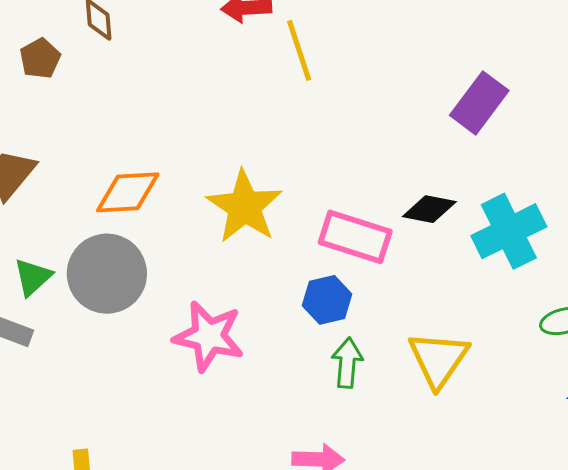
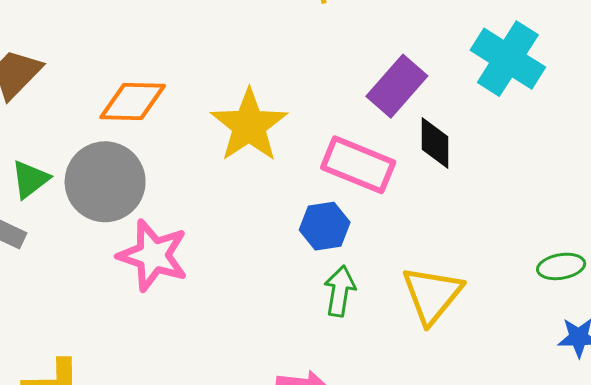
purple rectangle: (479, 103) -> (397, 86), moved
black diamond: (429, 209) -> (435, 143), turned 74
cyan cross: (509, 231) -> (508, 59), moved, turned -36
pink star: (209, 336) -> (153, 255), moved

